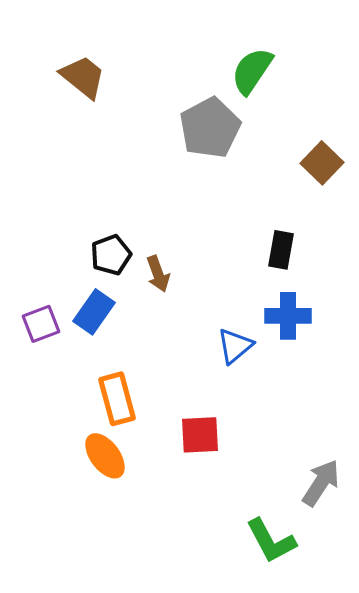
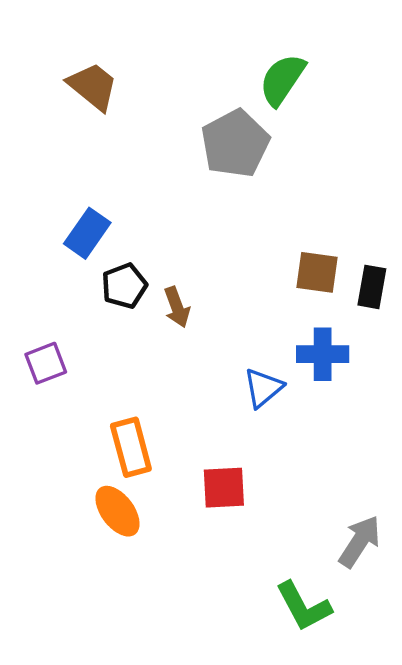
brown square: (322, 163) -> (317, 272), moved, turned -36
black rectangle: (281, 250) -> (372, 287), moved
blue rectangle: (94, 312) -> (87, 233), moved

